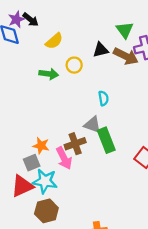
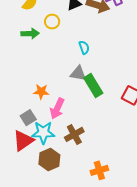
brown cross: (75, 144) -> (74, 134), moved
orange star: (41, 146) -> (41, 92), moved
pink arrow: (64, 158) -> (57, 108), turned 60

